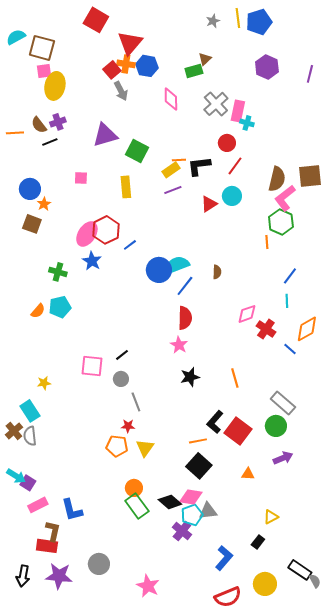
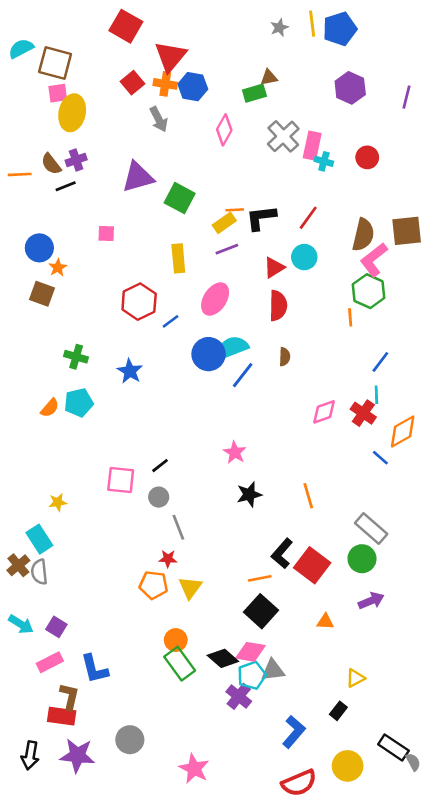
brown triangle: (205, 59) -> (269, 77), turned 32
red square: (112, 70) -> (132, 83), moved
pink diamond: (171, 99) -> (224, 130), turned 30
red circle: (227, 143) -> (367, 157), moved
yellow rectangle: (126, 187) -> (178, 258), moved
pink ellipse: (87, 234) -> (215, 299), moved
blue star: (92, 261) -> (130, 371), moved
red semicircle: (185, 318) -> (278, 306), moved
red cross: (266, 329) -> (363, 413), moved
purple square: (28, 483) -> (56, 627), moved

